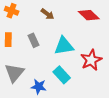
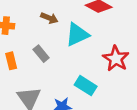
cyan triangle: (64, 46) -> (77, 35), moved

